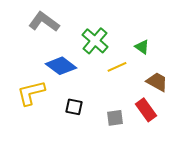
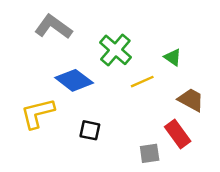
gray square: (115, 118) -> (150, 153), moved

